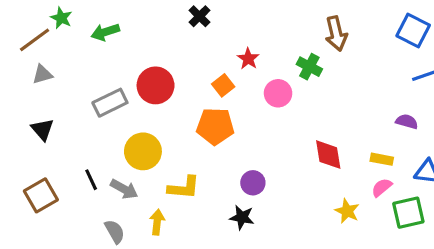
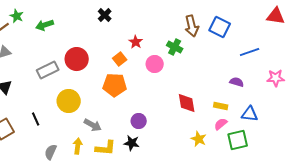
blue square: (413, 30) -> (220, 27), moved
yellow L-shape: (184, 188) -> (106, 148), moved
gray arrow: (124, 189) -> (93, 125), moved
gray semicircle: (115, 231) -> (51, 152), turned -126

